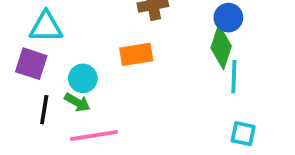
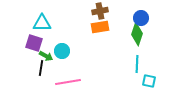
orange rectangle: (136, 54) -> (100, 27), moved
cyan line: (234, 77) -> (137, 64), moved
green arrow: (77, 102) -> (46, 56), moved

